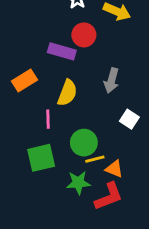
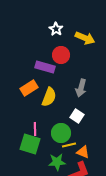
orange rectangle: (25, 80) -> (29, 88), moved
pink line: (48, 119) -> (35, 129), moved
white square: (129, 119) -> (77, 116), moved
green square: (41, 158) -> (30, 144), turned 30

